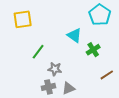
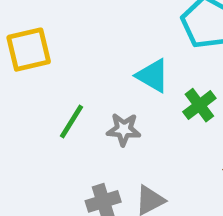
gray star: (55, 69) -> (124, 129), moved

